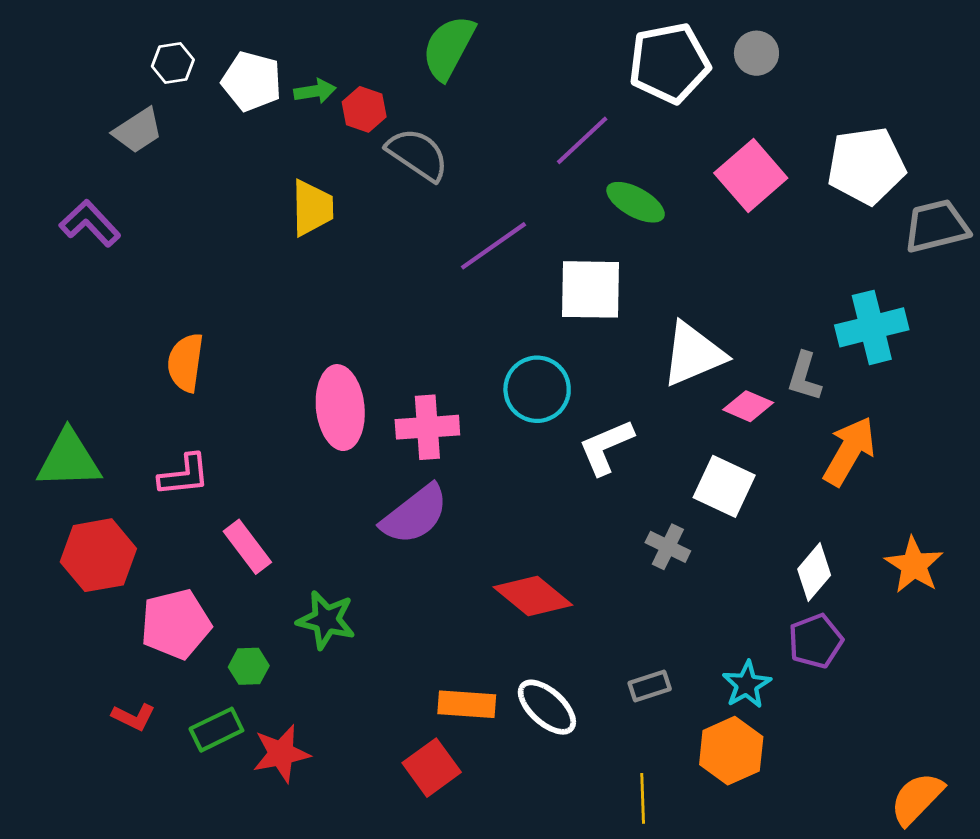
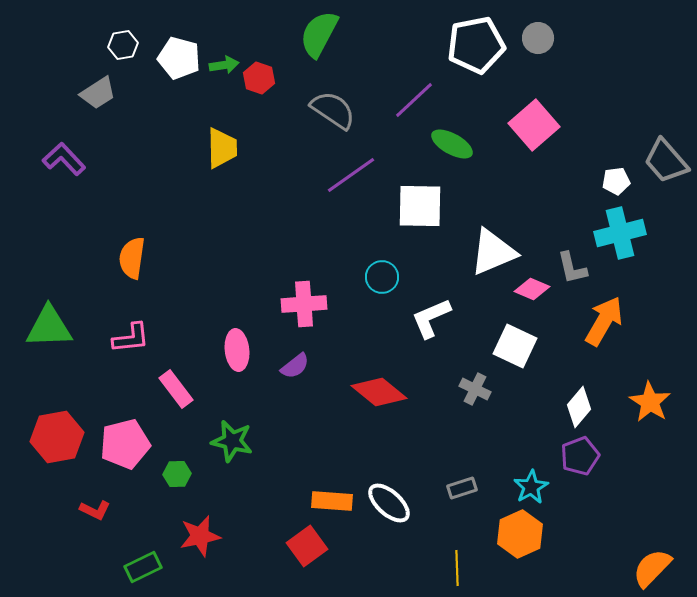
gray semicircle: (418, 154) -> (333, 110), moved
white pentagon: (866, 166) -> (616, 181), moved, size x0.5
gray trapezoid: (937, 226) -> (666, 161), turned -117
gray L-shape: (804, 377) -> (572, 268), turned -30
cyan circle: (537, 389) -> (382, 277), size x0.7
pink ellipse: (340, 408) -> (237, 350), moved, size x0.7
purple semicircle: (415, 514) -> (295, 366), size x0.6
red hexagon: (98, 555) -> (57, 437), moved
red diamond: (533, 596) -> (379, 392), moved
green rectangle: (216, 730) -> (143, 567), moved

